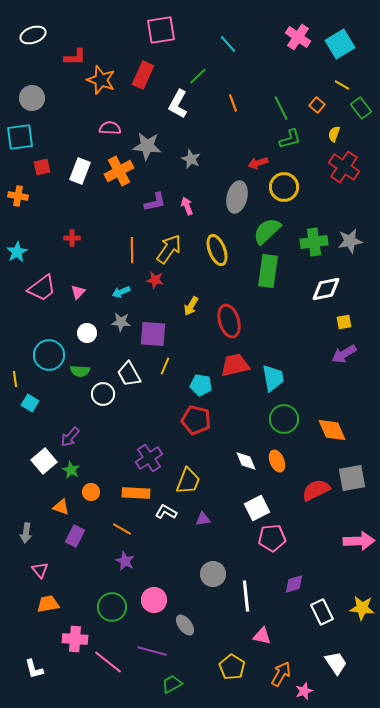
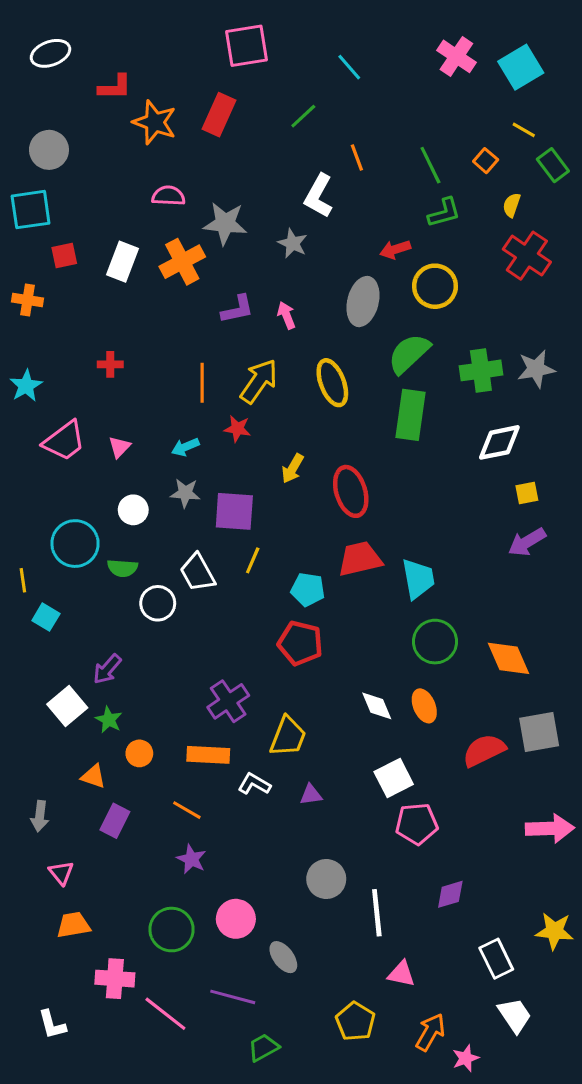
white L-shape: (178, 104) -> (319, 196), moved
white rectangle: (322, 612) -> (496, 959), moved

